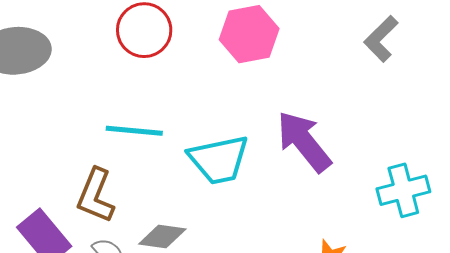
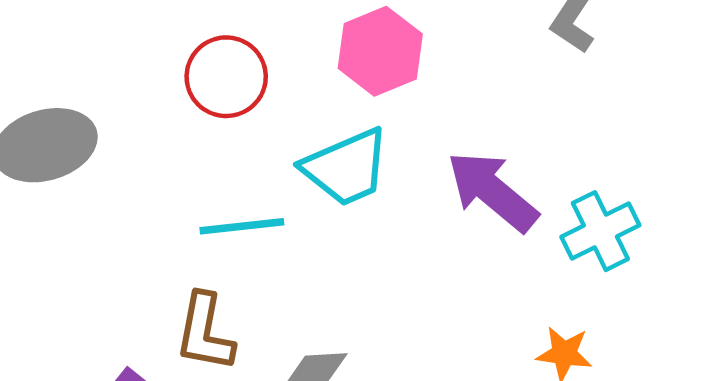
cyan trapezoid: (219, 160) -> (346, 167), moved
cyan cross: (403, 190) -> (600, 231), moved

